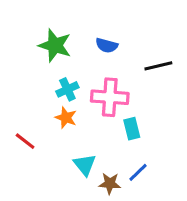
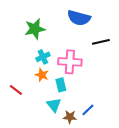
green star: (55, 45) -> (35, 29), turned -30
blue semicircle: (107, 45) -> (79, 18), moved, size x1.6
cyan rectangle: (132, 129) -> (61, 85), moved

